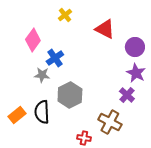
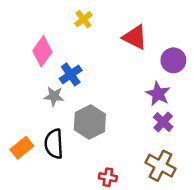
purple star: (136, 73) -> (158, 94), moved
brown cross: (110, 122) -> (161, 166), moved

